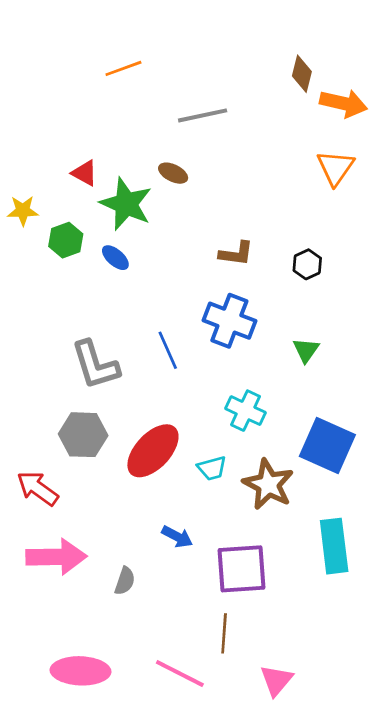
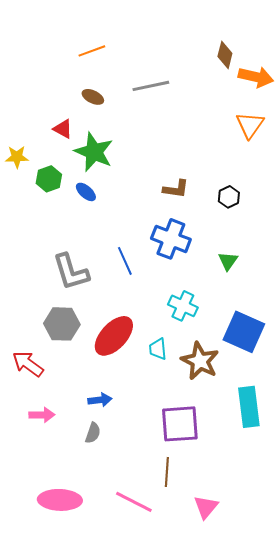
brown ellipse: (173, 173) -> (93, 97), moved
cyan trapezoid: (212, 468) -> (158, 349), turned 100
blue arrow: (177, 537) -> (100, 400), moved, turned -35
pink arrow: (56, 557) -> (42, 415), size x0.6

